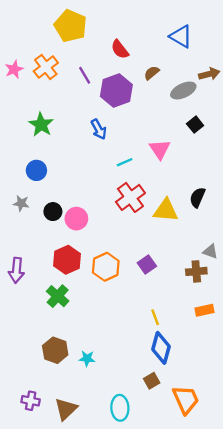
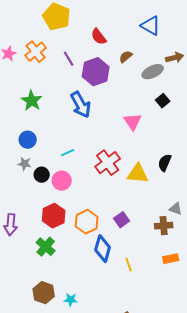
blue arrow: (99, 129) -> (81, 105), size x1.5
cyan line: (125, 162) -> (68, 153), moved
gray star: (21, 203) -> (25, 164), moved
blue diamond: (161, 348) -> (103, 249), moved

